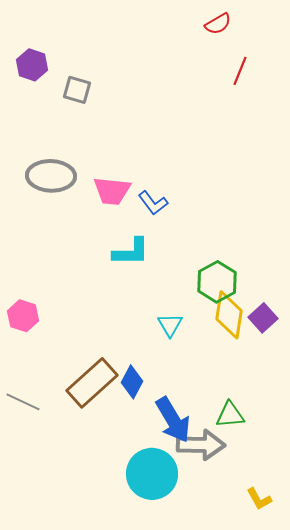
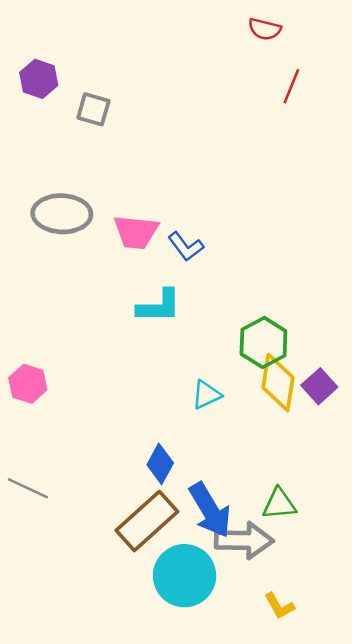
red semicircle: (218, 24) -> (265, 29), turned 44
cyan triangle: (170, 325) -> (206, 395), turned 36
brown rectangle: (92, 383) -> (147, 521), moved
yellow L-shape: (259, 499) -> (279, 606), moved

